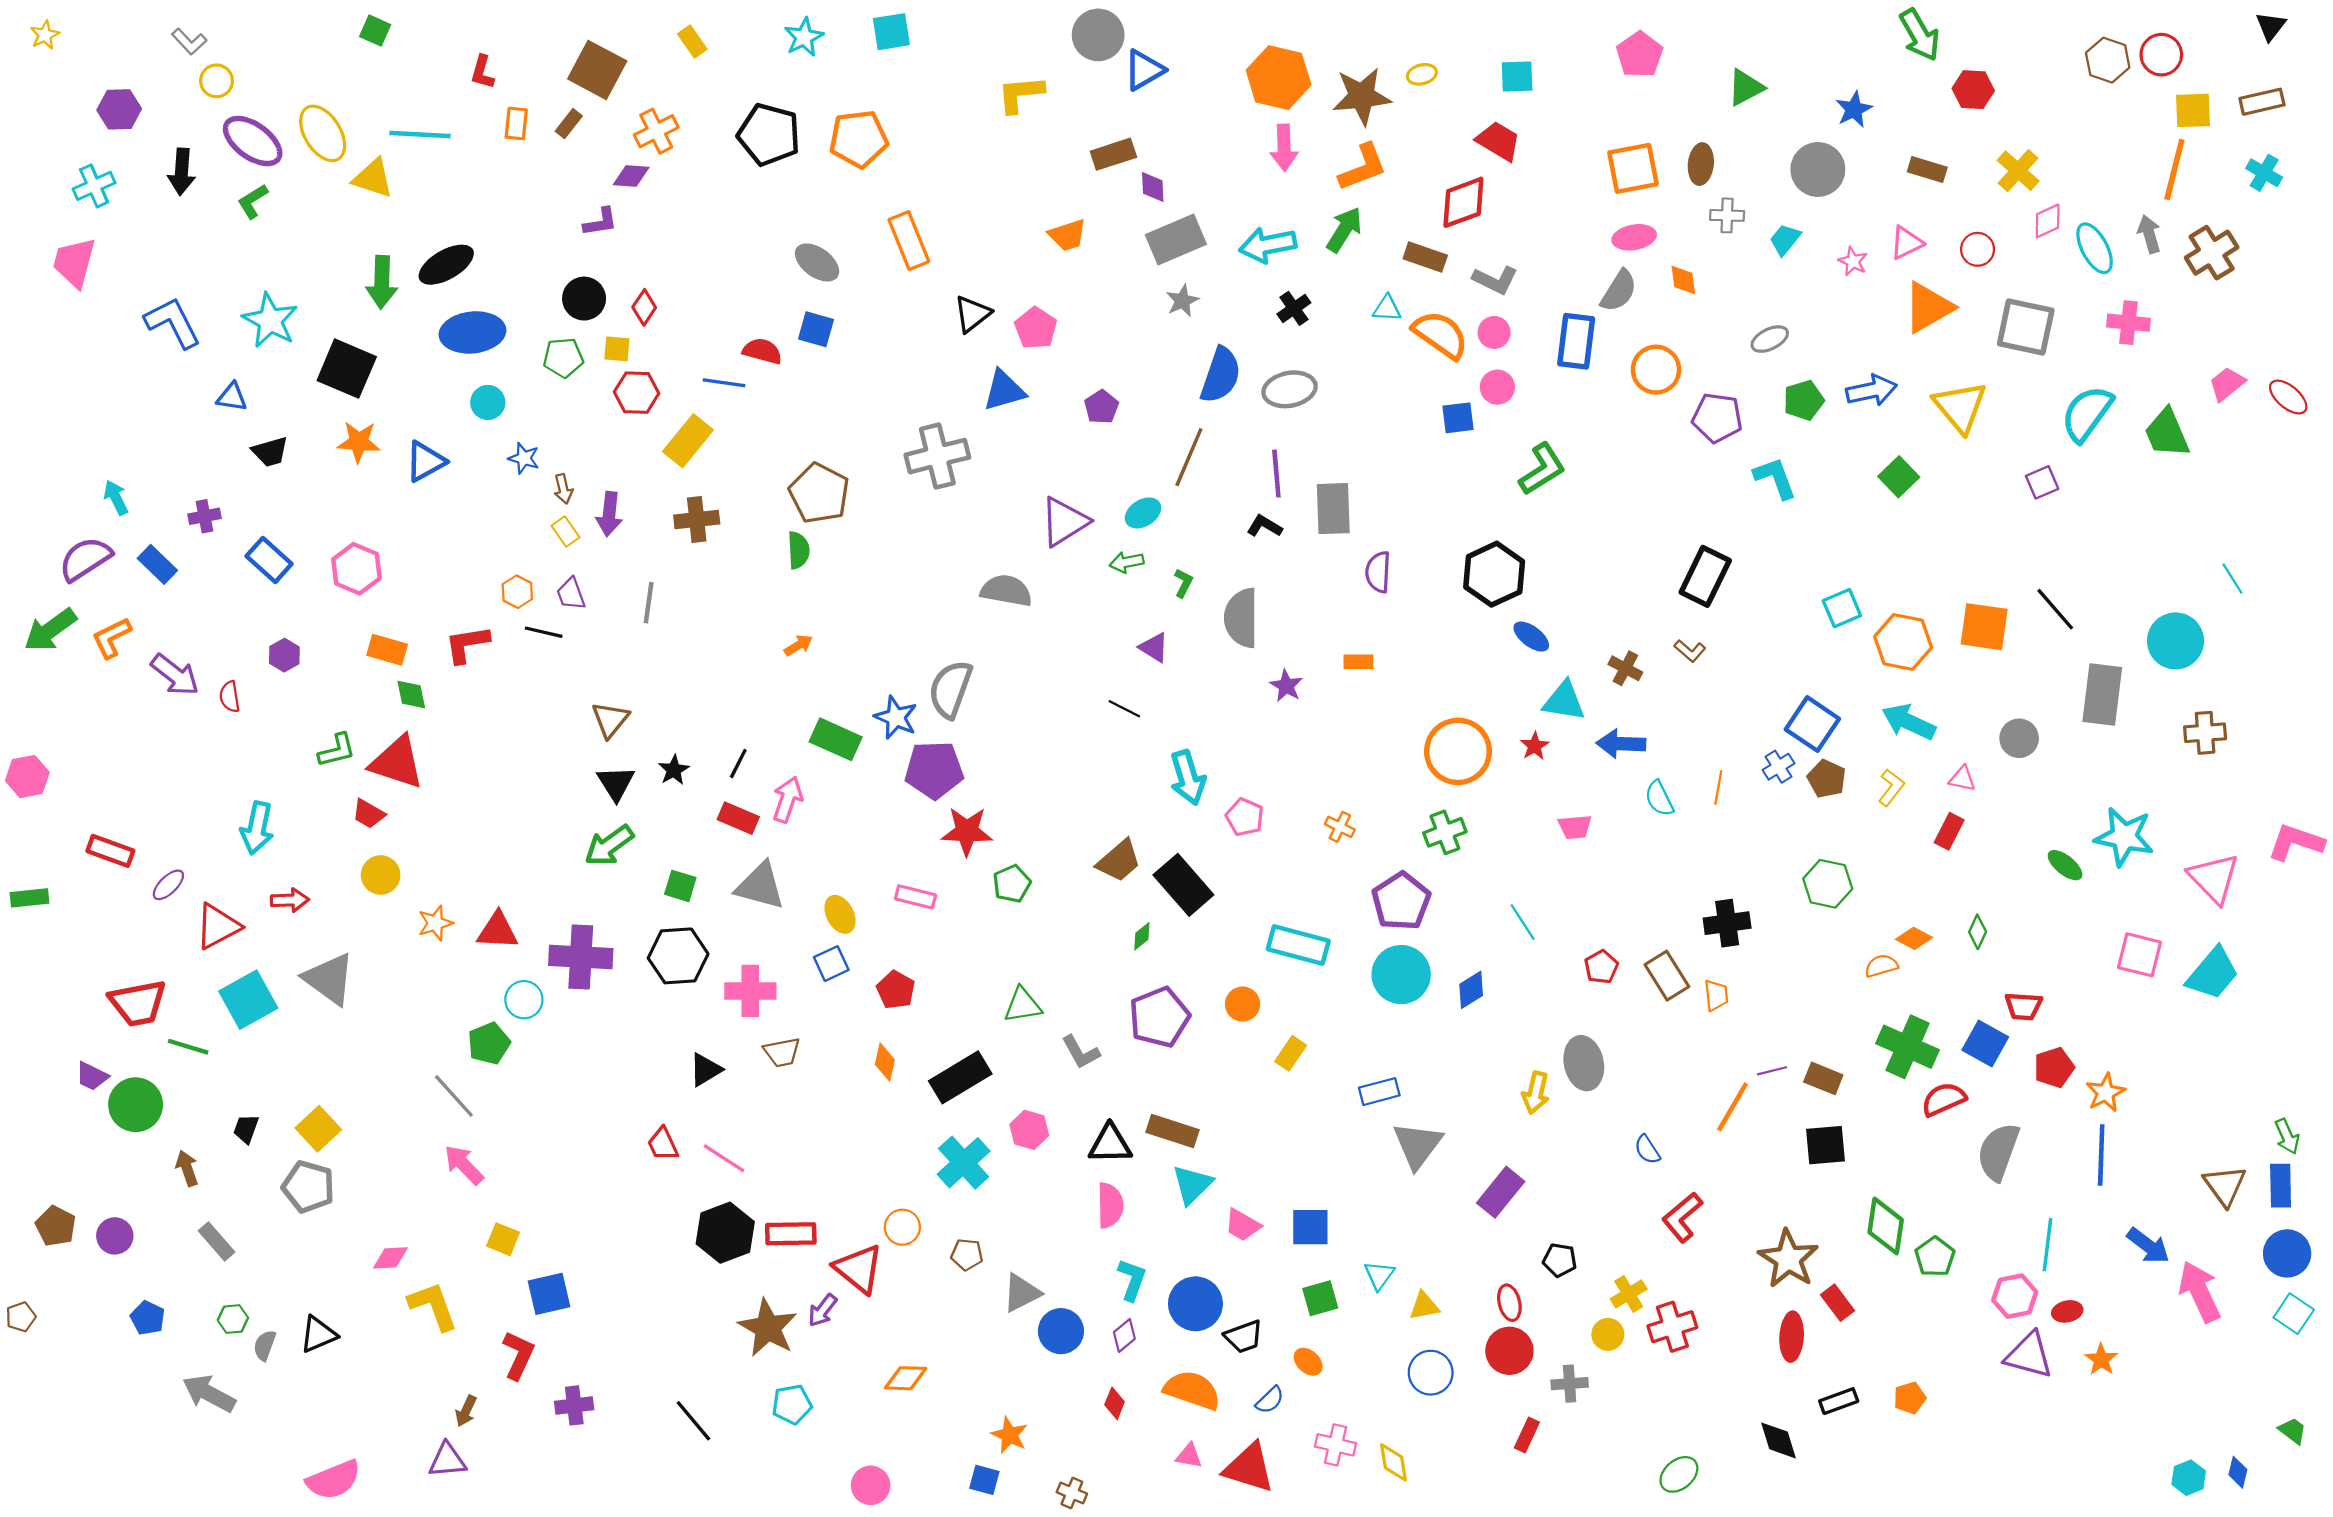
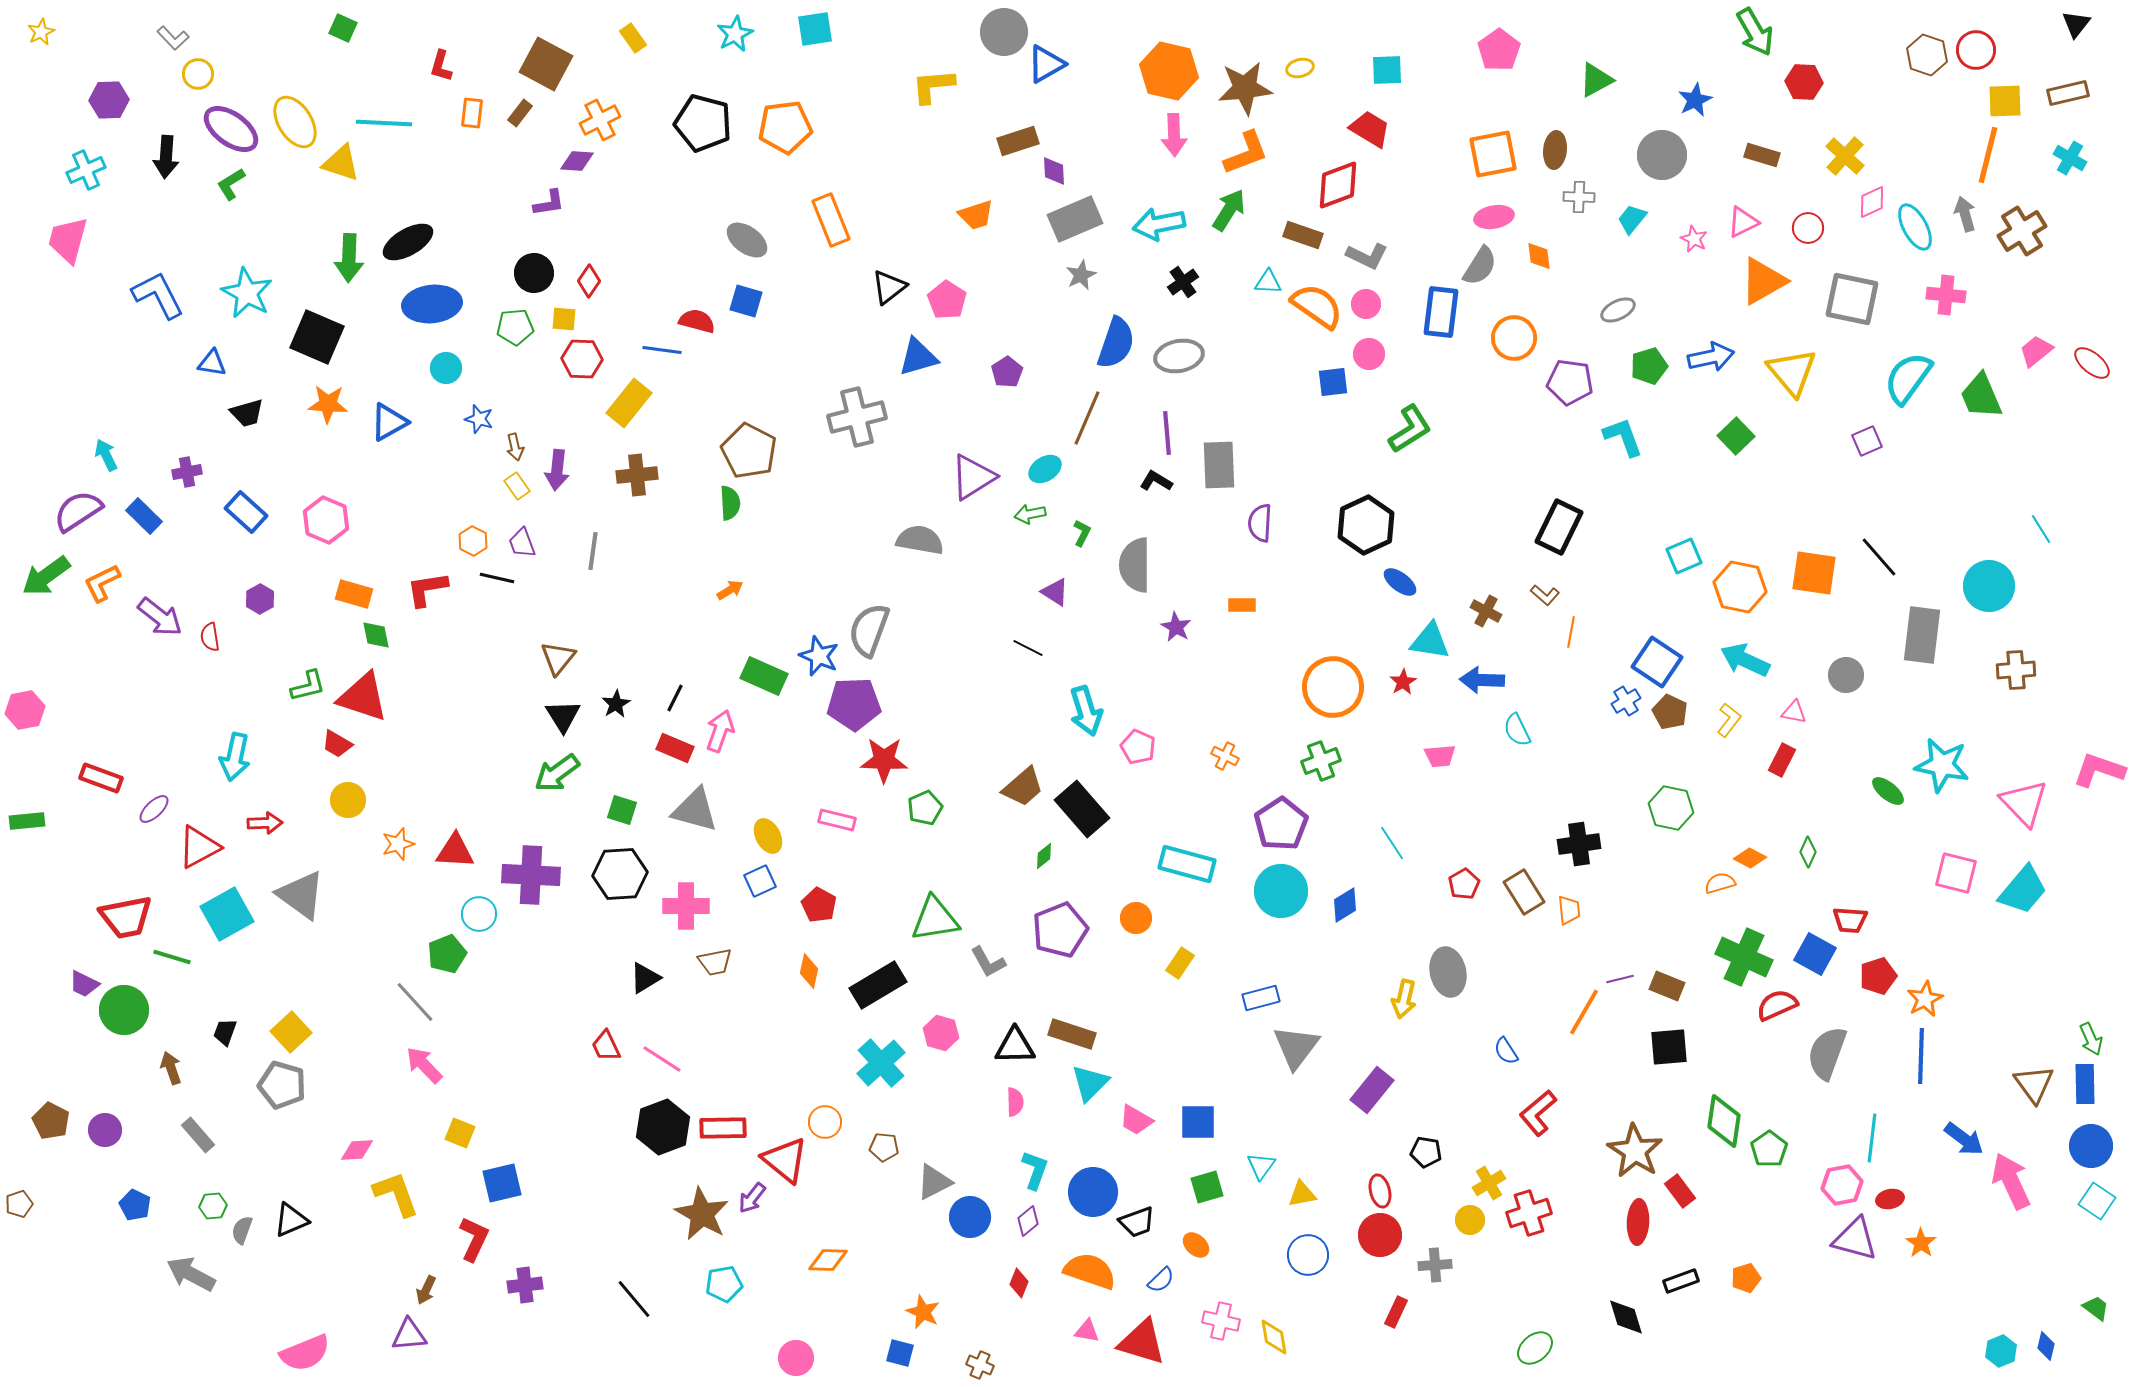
orange line: (1718, 787) -> (1571, 632), moved
green triangle: (1023, 1005) -> (935, 919), size x1.4
pink semicircle: (1110, 1205) -> (1015, 1102), size x0.7

